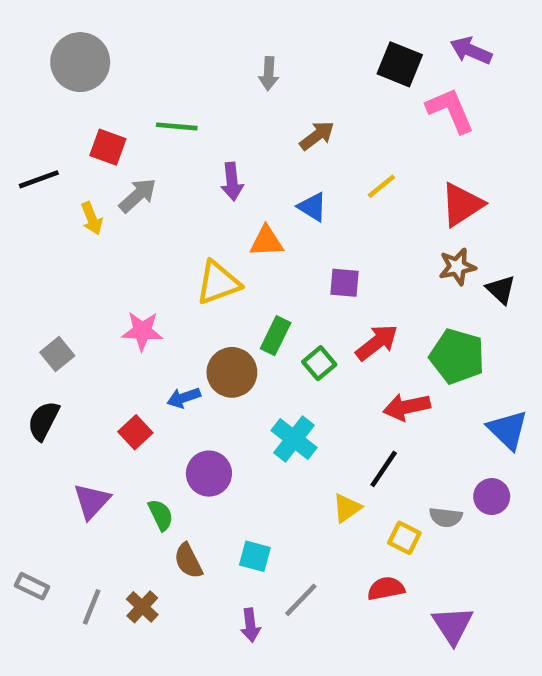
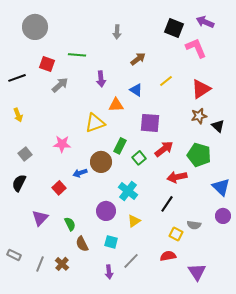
yellow arrow: (92, 218) -> (18, 115), moved
purple square: (345, 283) -> (150, 123), size x1.5
purple circle: (209, 474) -> (106, 211), moved
purple circle: (492, 497) -> (223, 216), moved
yellow triangle: (347, 508) -> (134, 221), moved

